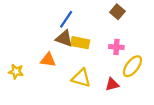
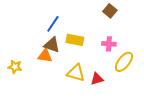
blue line: (66, 19) -> (53, 24), moved
brown triangle: (64, 38) -> (52, 45), moved
red triangle: (112, 84) -> (97, 79), moved

